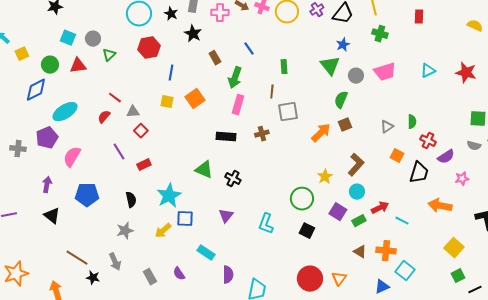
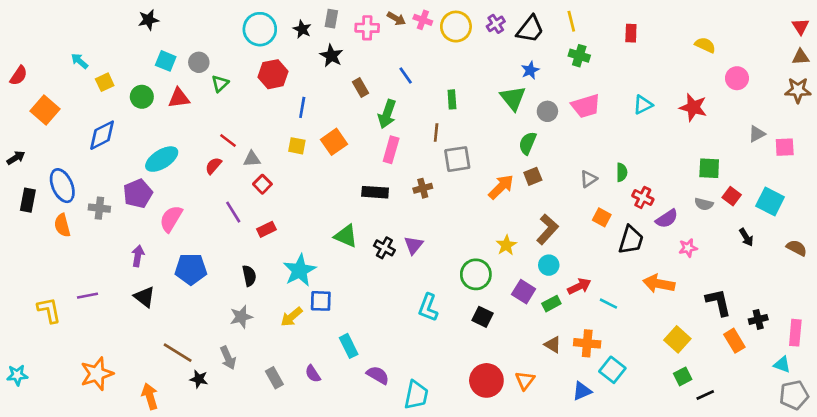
blue diamond: (36, 90) -> (102, 135), moved
purple triangle: (226, 216) -> (414, 245), moved
cyan rectangle: (206, 253) -> (349, 346), turned 30
purple semicircle: (228, 275) -> (378, 375), turned -60

